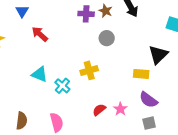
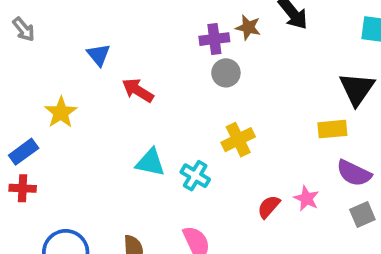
gray circle: (107, 38) -> (226, 73), moved

